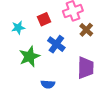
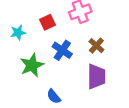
brown cross: (86, 30) -> (96, 46), moved
blue semicircle: (48, 84) -> (54, 96), turned 48

